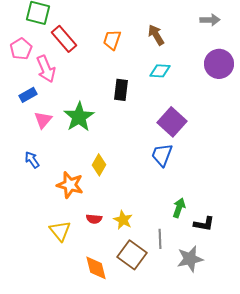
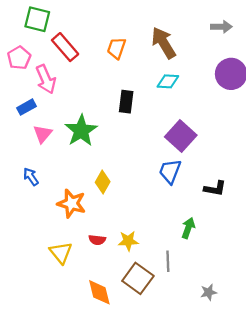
brown arrow: (156, 35) -> (164, 43), size x1.4
yellow star: (123, 220) -> (128, 241), turned -30
black L-shape: (204, 224) -> (215, 188), moved
gray star: (190, 259) -> (209, 292), moved, size x0.6

